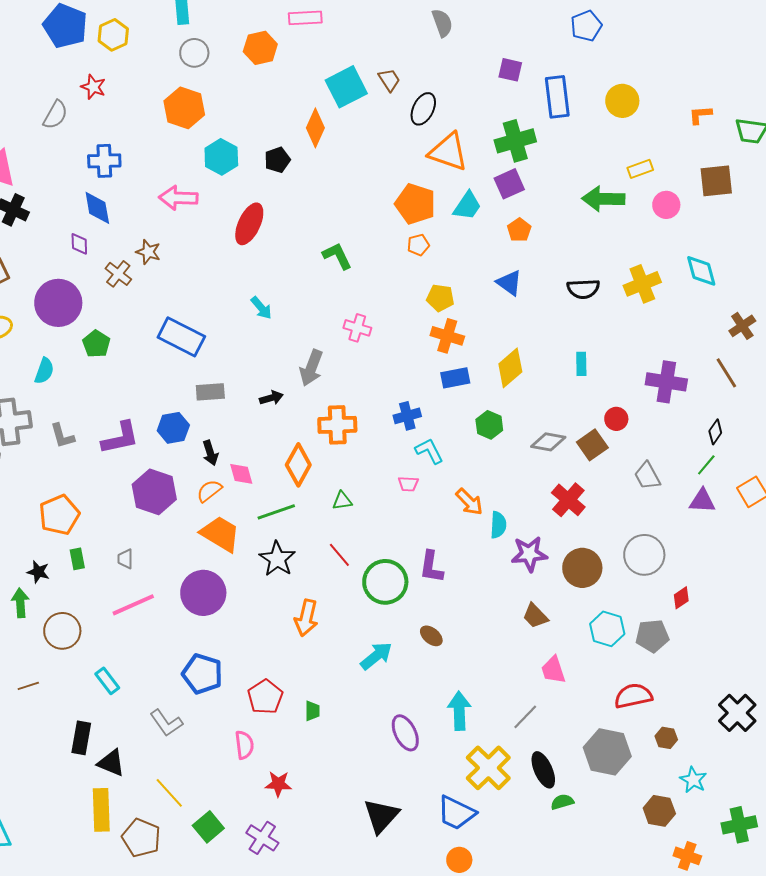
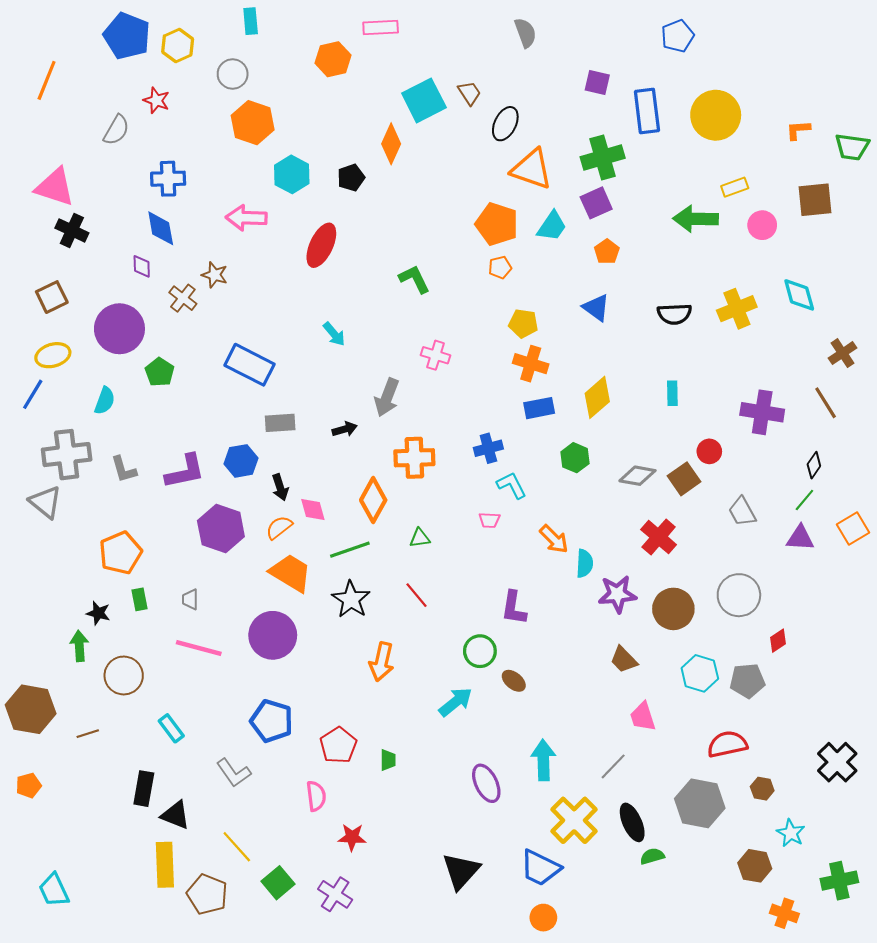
gray circle: (194, 53) -> (233, 74), moved
yellow circle: (622, 101) -> (716, 115), size x1.4
green circle: (385, 582) -> (480, 651), moved, size x0.7
pink line: (133, 605) -> (199, 648), turned 39

